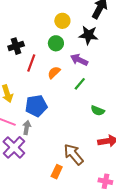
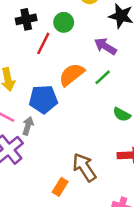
green circle: (56, 43) -> (64, 22), moved
orange semicircle: (54, 73) -> (72, 75), moved, size x1.5

